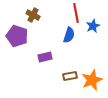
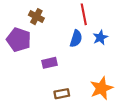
blue star: (93, 26) -> (100, 37), moved
brown rectangle: (70, 76) -> (62, 94), moved

